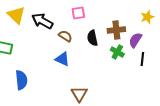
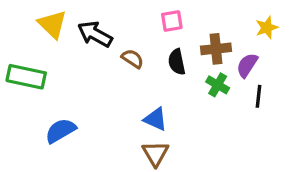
pink square: (78, 13) -> (172, 21), moved
blue triangle: (62, 59) -> (155, 119), moved
blue semicircle: (21, 80) -> (61, 131), turned -114

